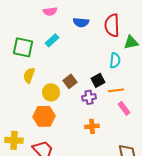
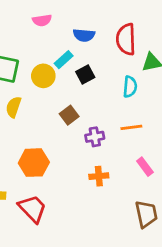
cyan rectangle: (52, 40) -> (64, 60), moved
black square: (98, 80) -> (85, 75), moved
yellow circle: (51, 92) -> (43, 76), moved
pink rectangle: (124, 108) -> (145, 167), moved

